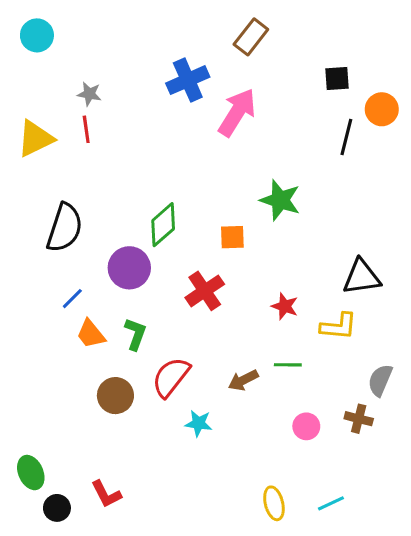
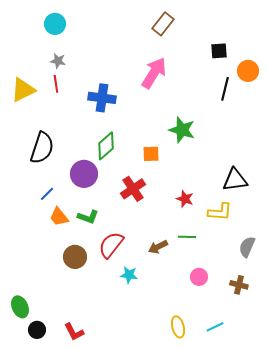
cyan circle: (37, 35) -> (55, 24), moved
blue cross: (188, 80) -> (102, 98), moved, turned 32
green L-shape: (135, 334) -> (88, 217), turned 90
brown cross: (359, 419) -> (239, 285), moved
red L-shape: (106, 494) -> (74, 332), moved

